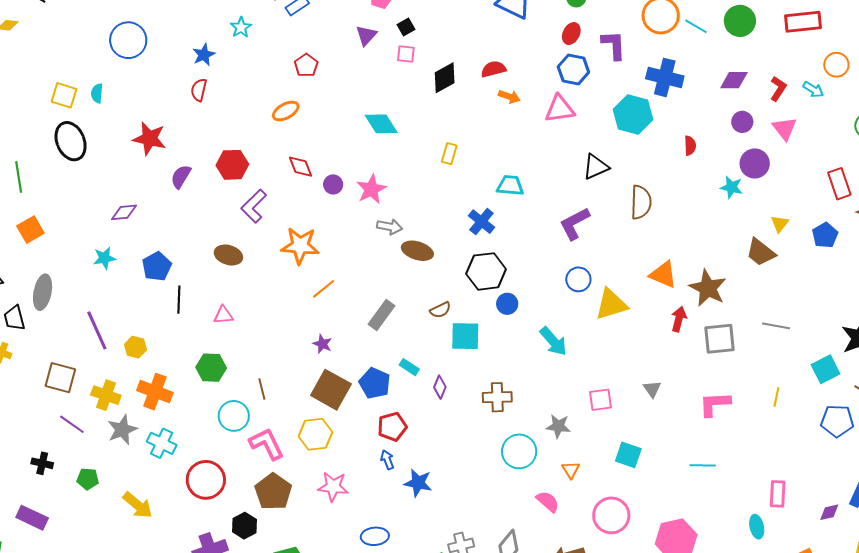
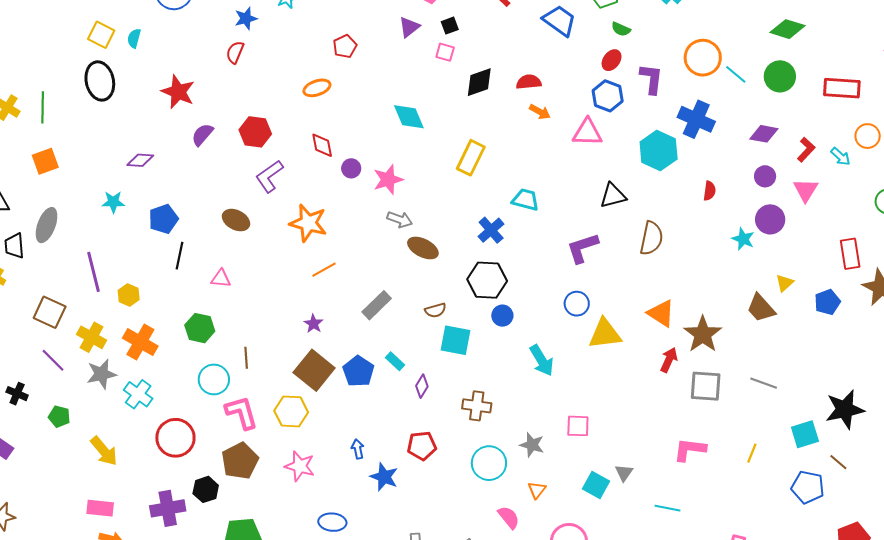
yellow rectangle: (449, 154) -> (471, 158), size x1.6
gray triangle: (652, 389) -> (624, 473), moved
red pentagon: (392, 427) -> (422, 446), moved

